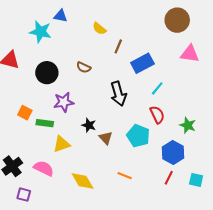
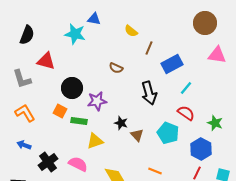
black circle: (47, 73) -> (72, 88), moved
red semicircle: (157, 115) -> (186, 113), turned -30

